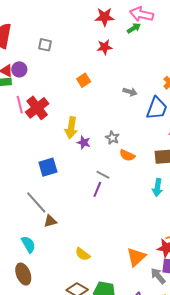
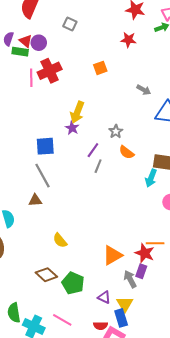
red cross: (37, 108) -> (50, 71), moved
purple star: (84, 143) -> (72, 128), moved
gray line: (103, 175) -> (98, 166), turned 72
cyan arrow: (157, 188) -> (151, 178), moved
purple line: (97, 189) -> (93, 150), moved
gray line: (36, 202) -> (42, 176), moved

